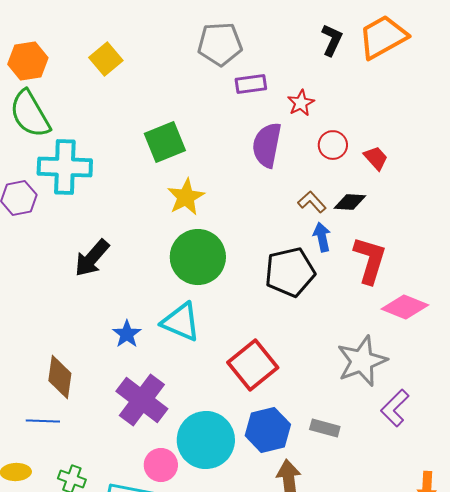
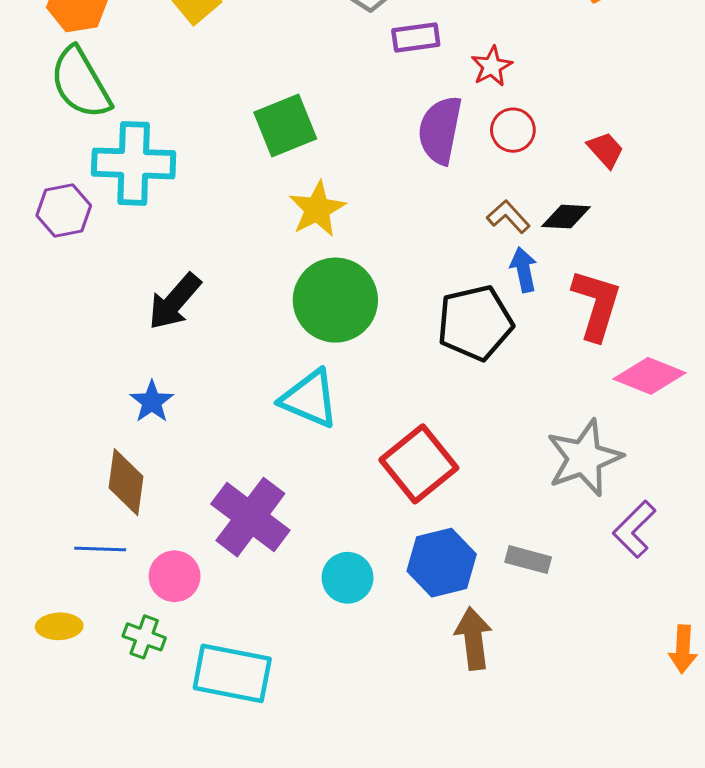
red circle: (333, 145) -> (513, 130), moved
blue star: (127, 334) -> (152, 402), moved
cyan circle: (206, 440) -> (348, 578), size x0.6
pink circle: (161, 465) -> (175, 576), moved

